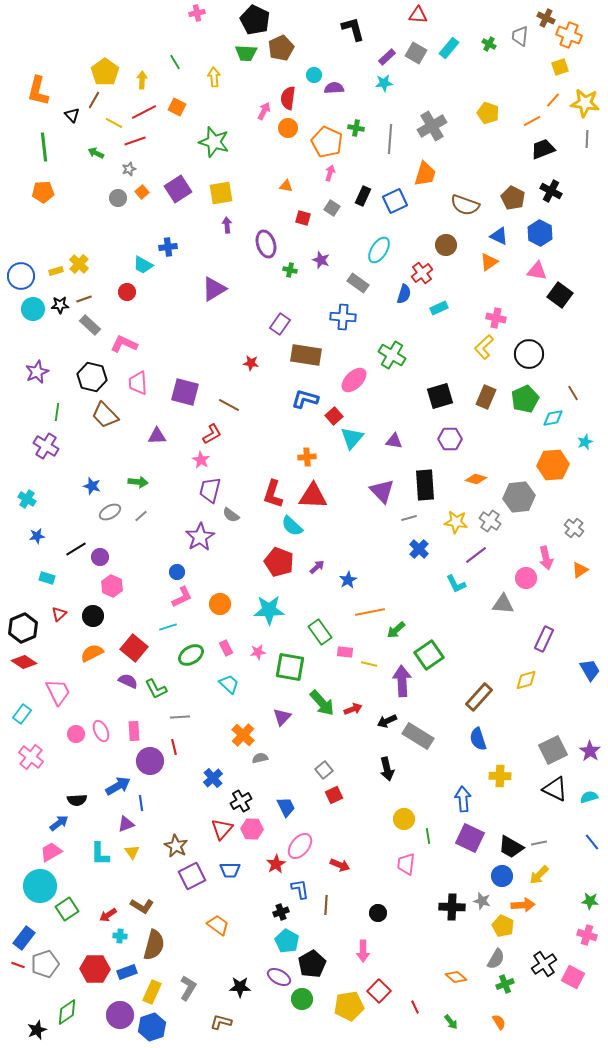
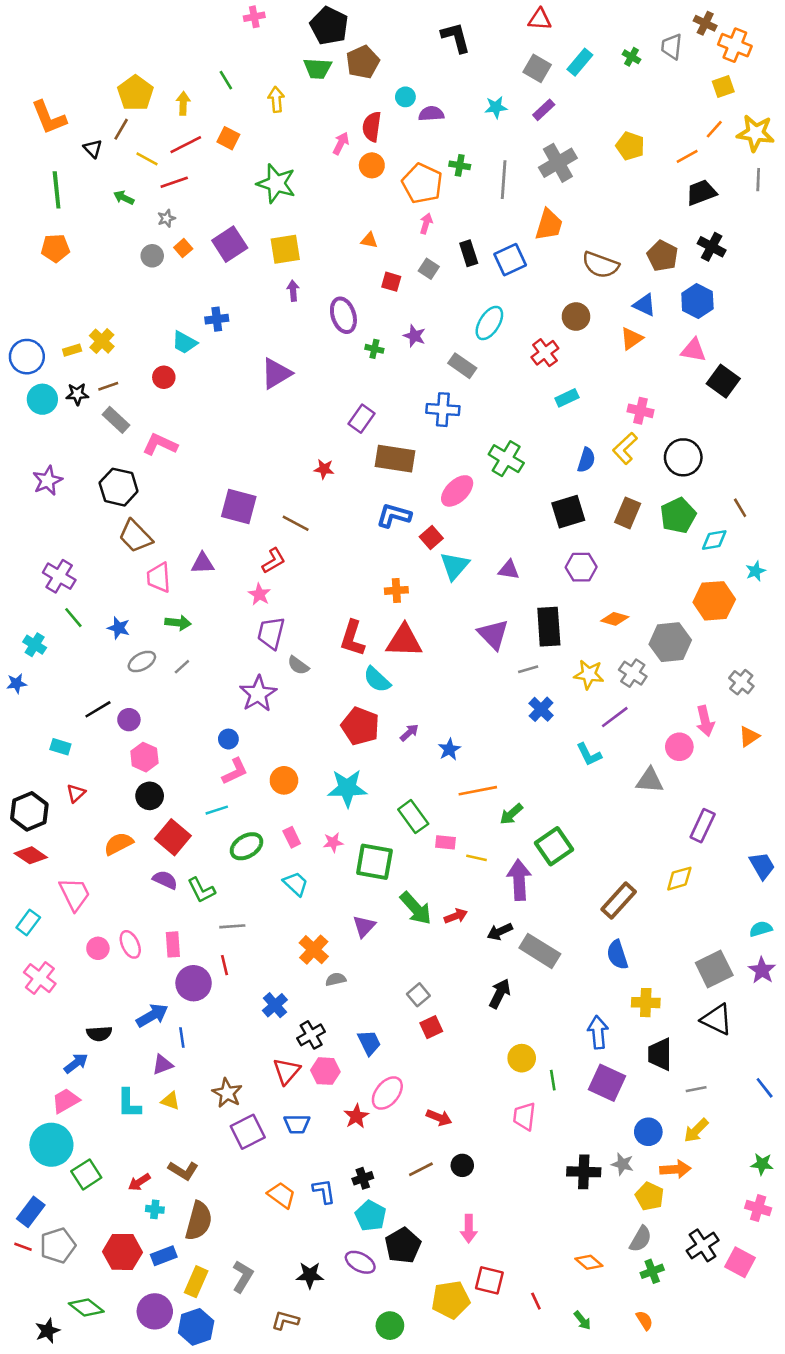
purple rectangle: (387, 57) -> (544, 110), moved
orange L-shape: (38, 91) -> (49, 118), turned -36
black rectangle: (363, 196) -> (469, 253), turned -42
blue semicircle: (404, 294) -> (586, 460), moved
pink trapezoid: (138, 383) -> (159, 578), moved
green line: (57, 412) -> (73, 618), moved, turned -48
blue star: (37, 536) -> (17, 683), moved
black circle: (93, 616) -> (150, 796), moved
black arrow: (387, 769) -> (500, 994), turned -140
cyan semicircle: (589, 797) -> (761, 929), moved
black trapezoid: (511, 847) -> (660, 1054), moved, turned 60
yellow triangle: (132, 852) -> (170, 1101), turned -35
blue L-shape: (300, 889) -> (324, 1191), moved
brown line: (326, 905) -> (421, 1169), turned 60
black circle: (378, 913) -> (462, 1165), moved
red square: (379, 991) -> (489, 1280), turned -30
green circle: (302, 999) -> (390, 1326), moved
green diamond: (67, 1012) -> (86, 1307), turned 72

